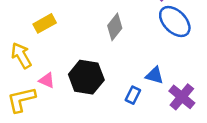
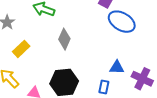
gray diamond: (115, 27) -> (64, 39), moved

